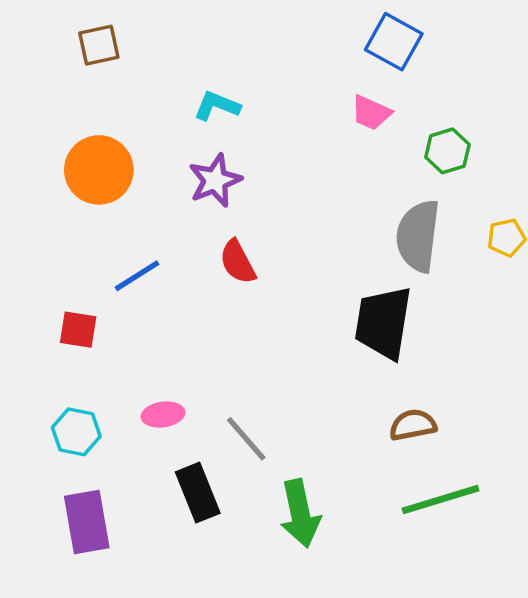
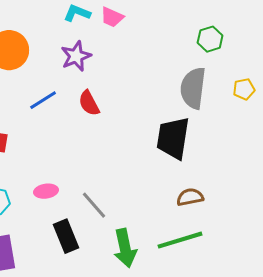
pink trapezoid: (371, 113) -> (112, 17), moved
blue line: (137, 276) -> (43, 100), moved
green line: (441, 500) -> (180, 240), moved

